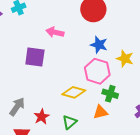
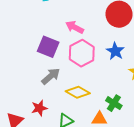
pink hexagon: (97, 71) -> (82, 53), moved
gray arrow: (17, 107) -> (51, 76), moved

